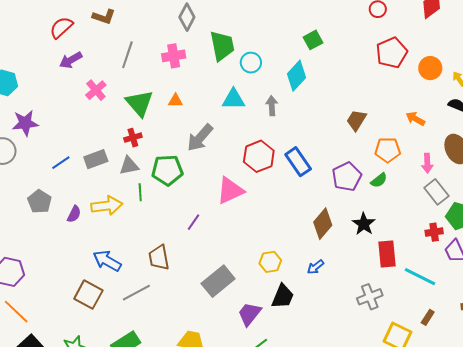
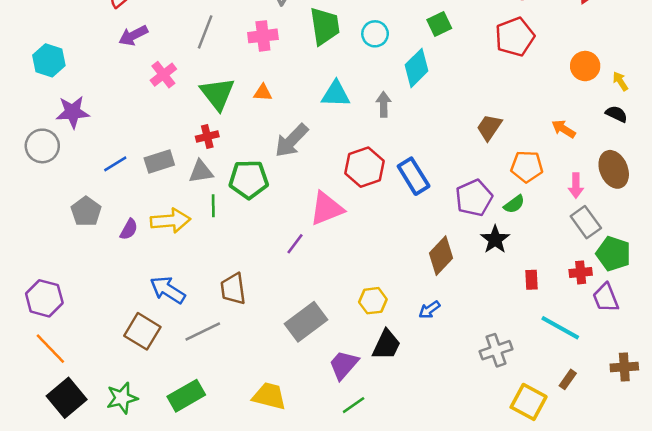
red pentagon: (392, 53) -> (515, 37), moved
cyan circle: (251, 63) -> (375, 34), moved
purple line: (194, 222) -> (295, 244), moved
black star: (364, 224) -> (495, 239), moved
red rectangle: (387, 254) -> (532, 280), moved, size x0.6

